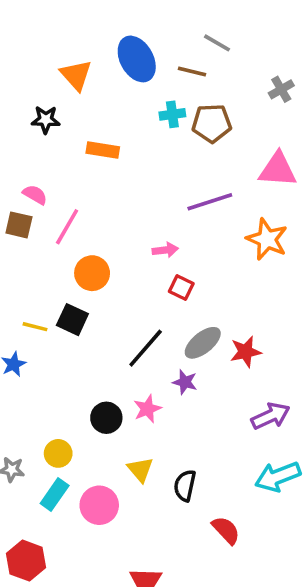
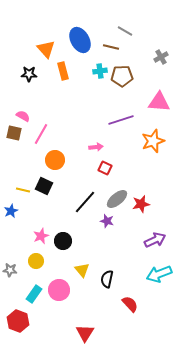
orange rectangle: (103, 150) -> (63, 71), moved, turned 66
orange star: (267, 239) -> (153, 141), turned 30
pink star: (147, 409) -> (41, 236), moved
cyan rectangle: (55, 494) -> (34, 294), moved

